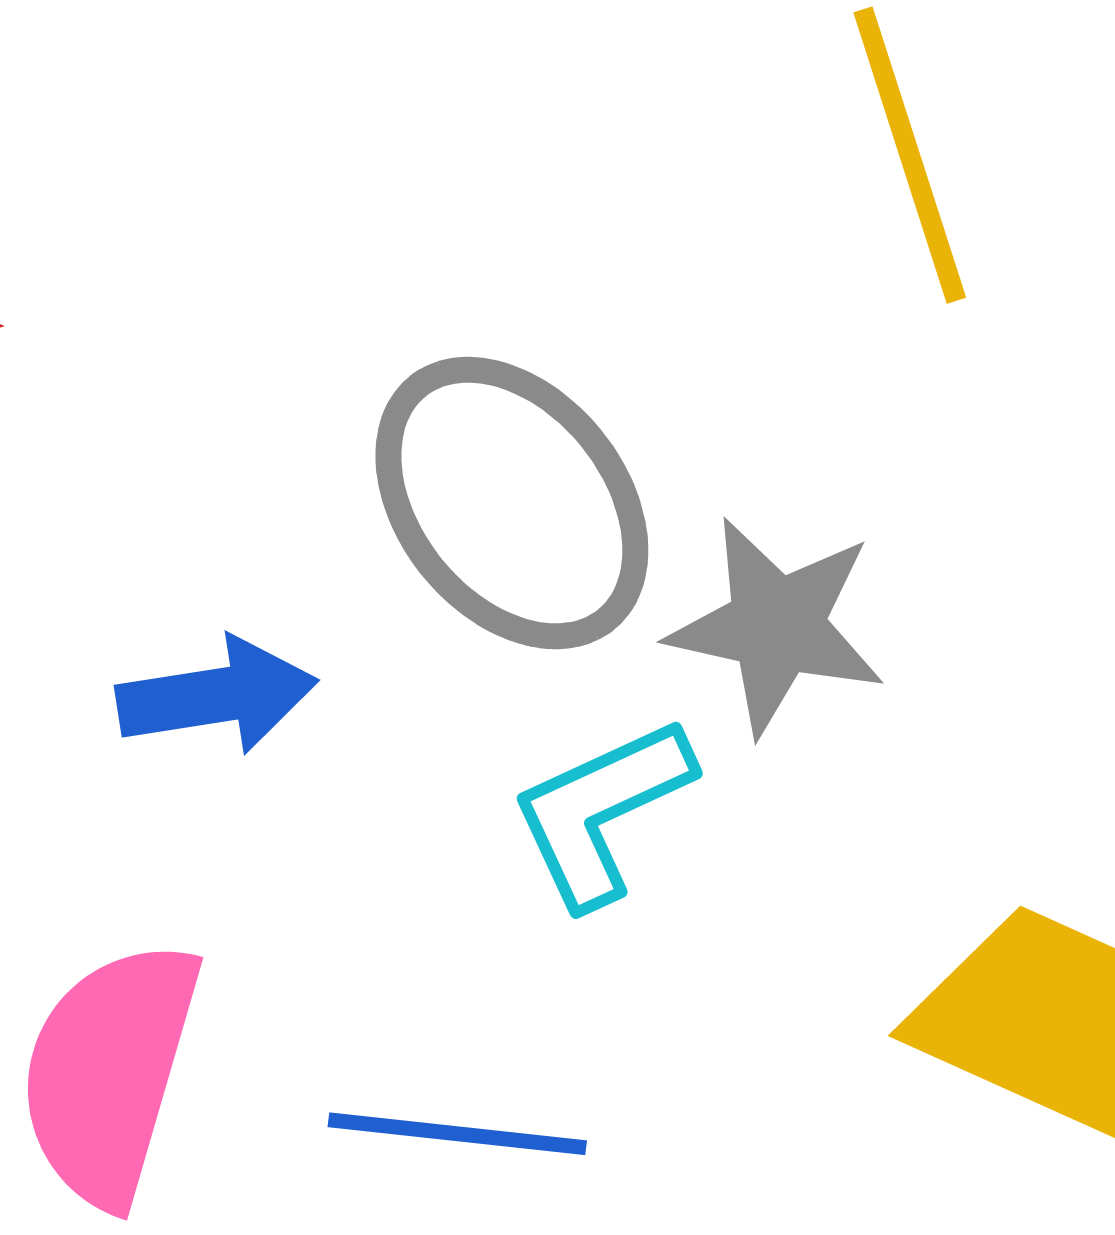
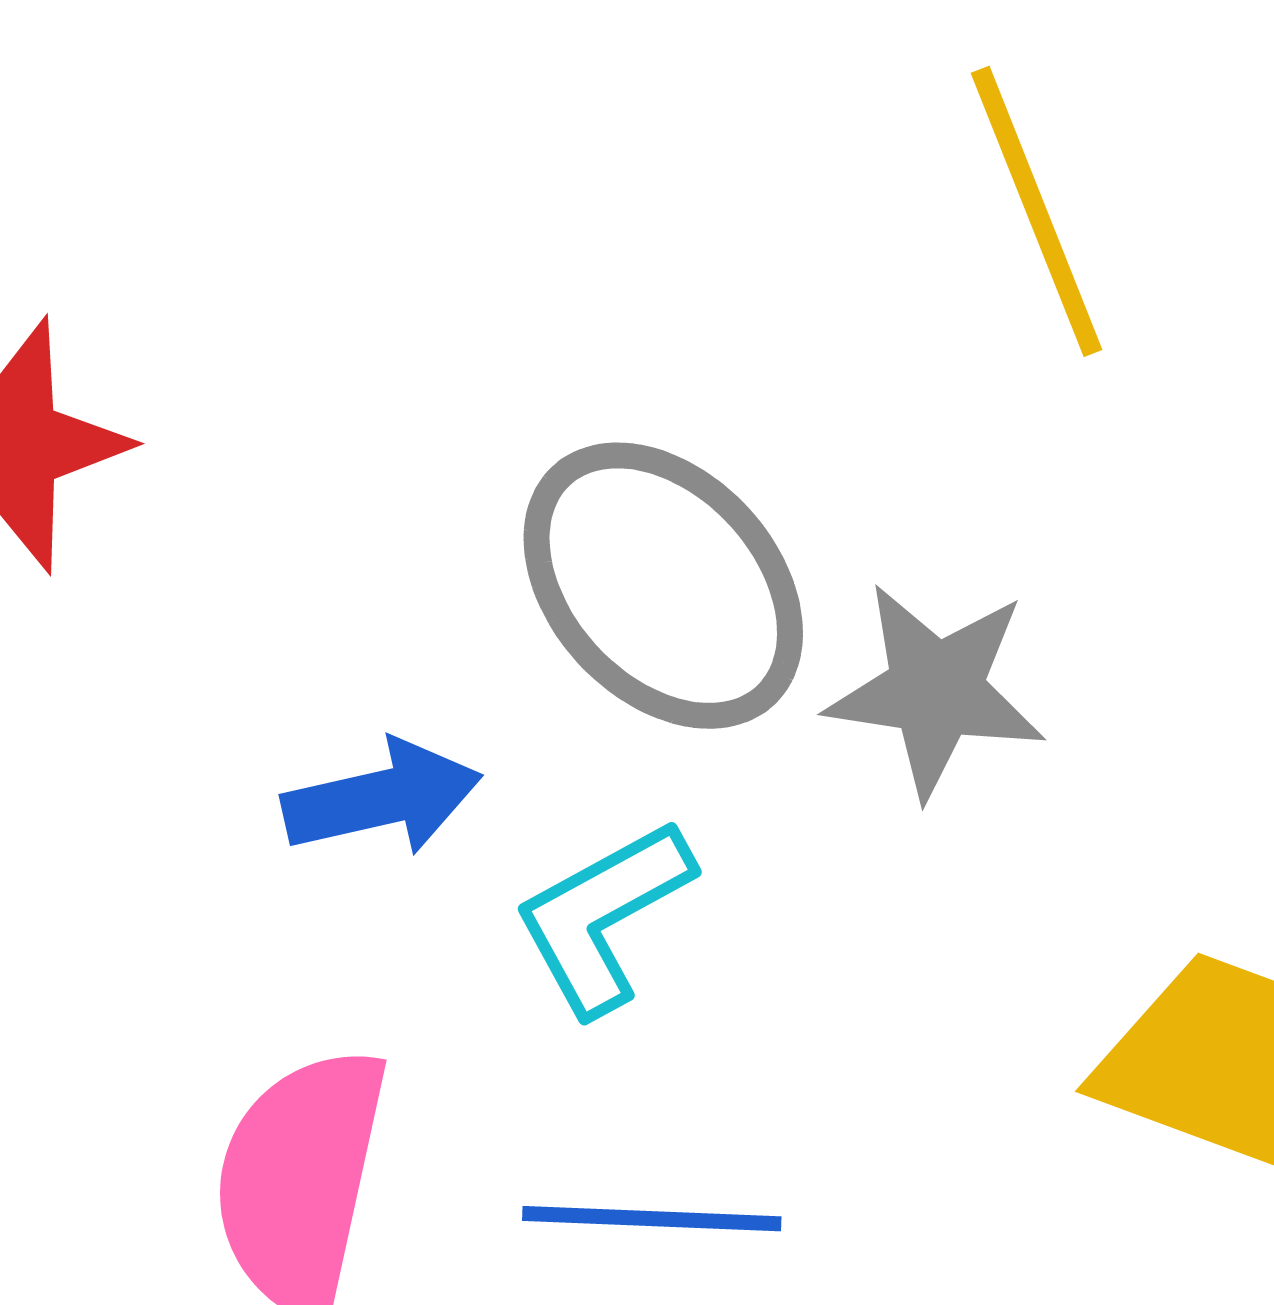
cyan L-shape: (601, 812) -> (603, 916), moved

